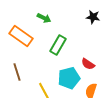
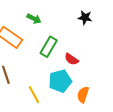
red semicircle: (88, 64) -> (71, 59), moved

